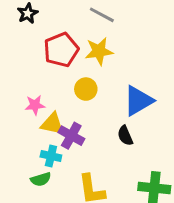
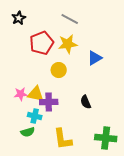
blue triangle: (138, 101) -> (95, 58), moved, size x0.7
pink star: (35, 105) -> (21, 94), moved
purple cross: (71, 136) -> (49, 102), turned -30

